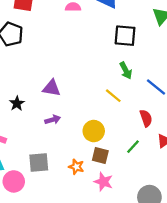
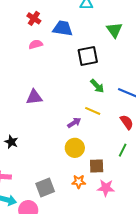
purple triangle: (52, 88) -> (34, 97), moved
purple arrow: (53, 120) -> (74, 123), moved
yellow circle: (94, 131) -> (75, 148), moved

